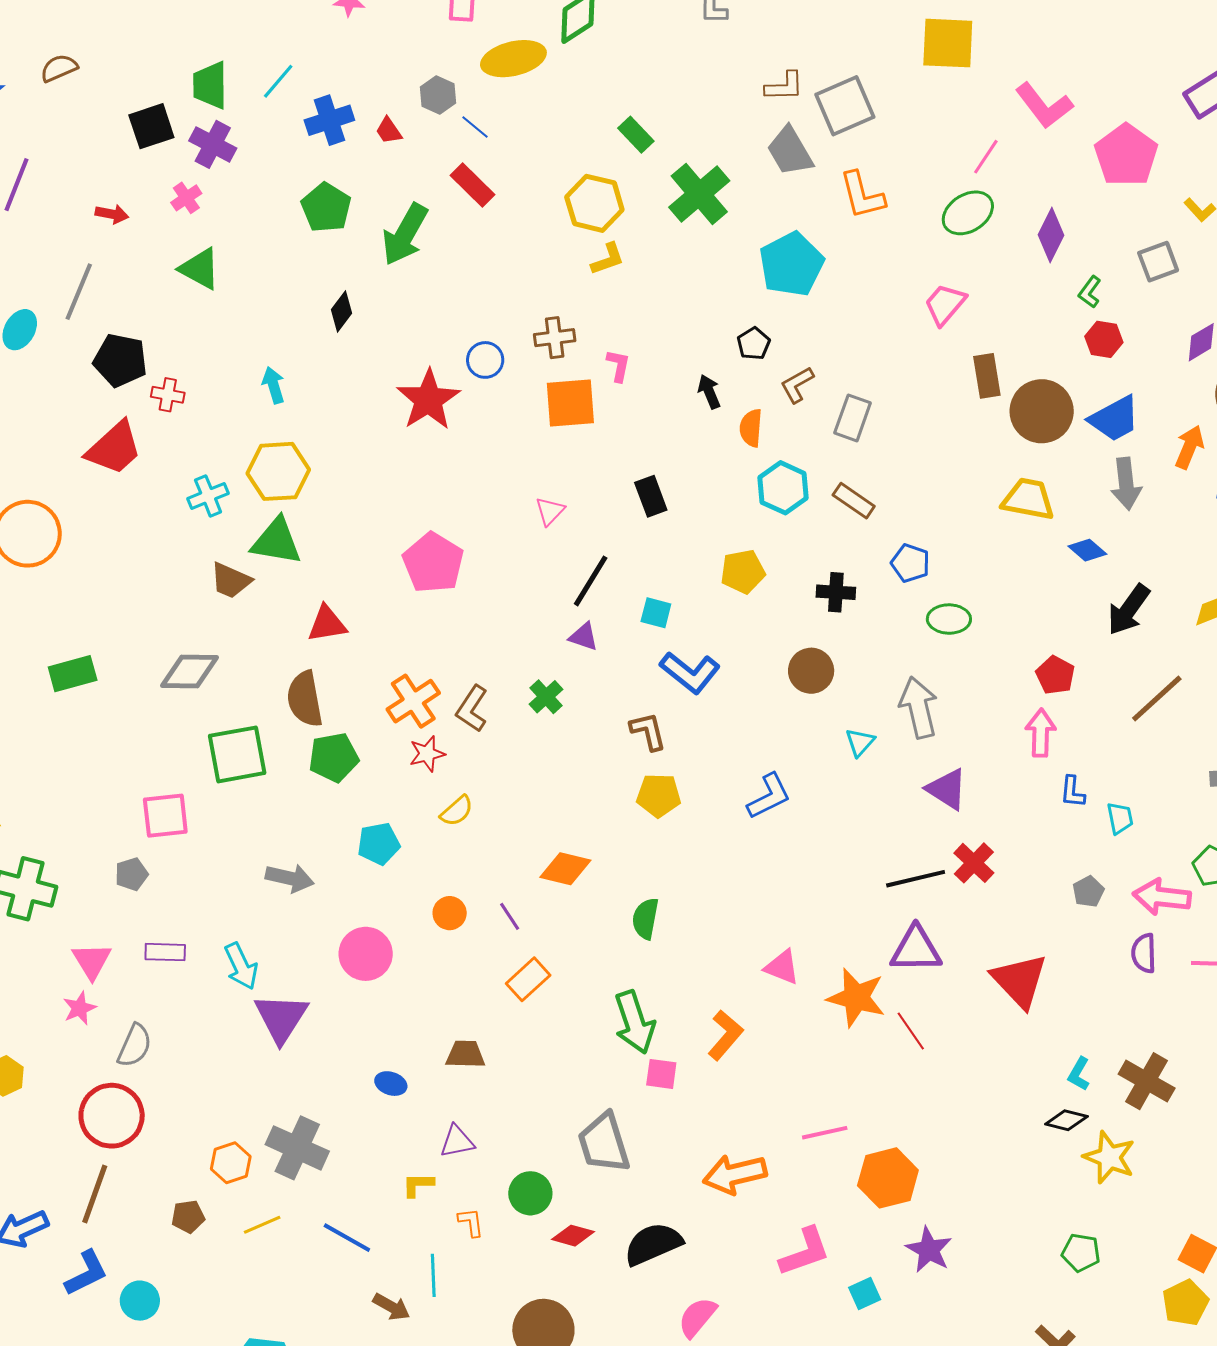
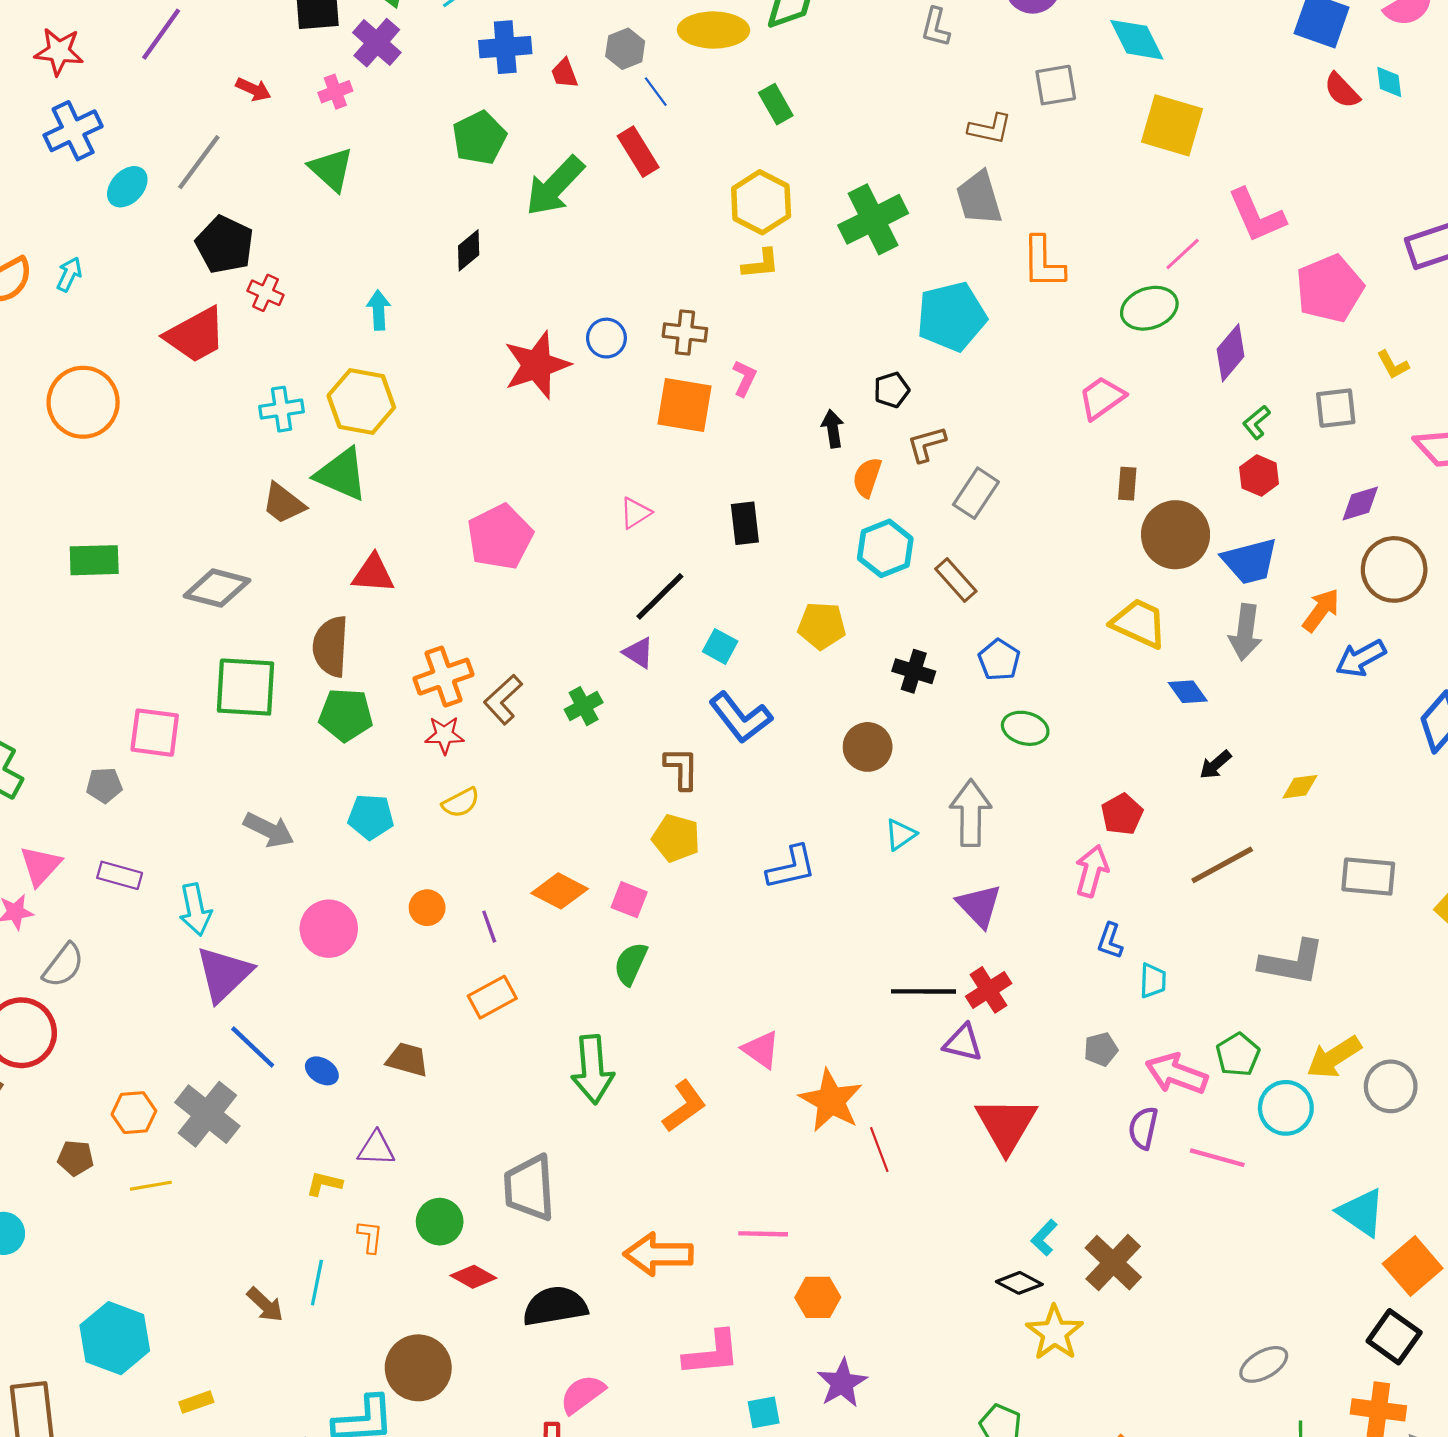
gray square: (845, 106) -> (1056, 85), moved, size x0.7
green rectangle: (636, 135) -> (776, 104), moved
brown rectangle: (987, 376) -> (1127, 484), size x0.7
black arrow: (1129, 610) -> (1215, 765), size x0.6
purple triangle: (916, 949) -> (963, 1043), moved, size x0.7
pink square: (661, 1074) -> (629, 900), moved
orange hexagon: (888, 1178) -> (818, 1297), size x0.7
blue line: (347, 1238) -> (253, 1047), moved

